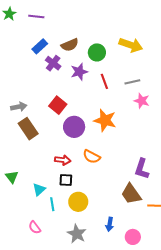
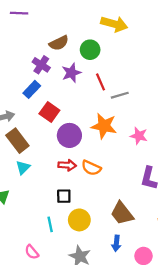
yellow arrow: (131, 45) -> (114, 24), moved
blue rectangle: (40, 46) -> (32, 89), moved
gray line: (132, 82) -> (120, 95), moved
pink star: (142, 101) -> (139, 136), moved
red arrow: (63, 160) -> (67, 165), moved
cyan triangle: (39, 189) -> (23, 167), moved
brown trapezoid: (131, 194) -> (122, 213), moved

